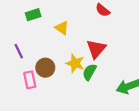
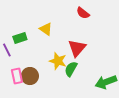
green rectangle: (33, 15) -> (20, 38), moved
brown circle: (45, 68) -> (30, 76), moved

